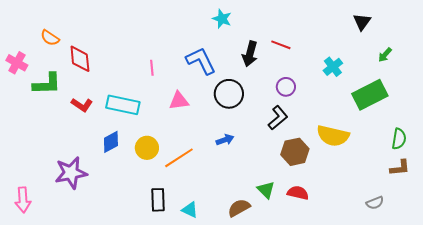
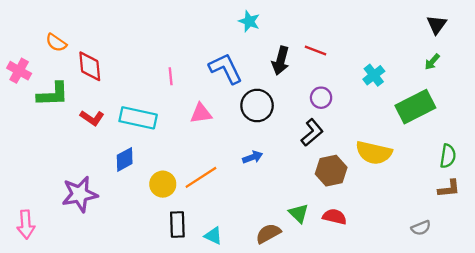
black triangle: (362, 22) -> (437, 25), moved
yellow circle: (147, 148) -> (163, 184), moved

